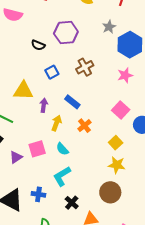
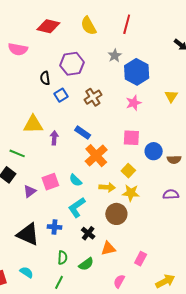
black semicircle: (38, 45) -> (45, 78), turned 64
blue square: (52, 72) -> (61, 95), moved
pink square: (121, 110) -> (131, 138), turned -36
yellow arrow: (57, 123) -> (107, 187), moved, turned 77
orange cross: (84, 126) -> (96, 156), size x1.6
brown circle: (110, 192) -> (116, 214), moved

